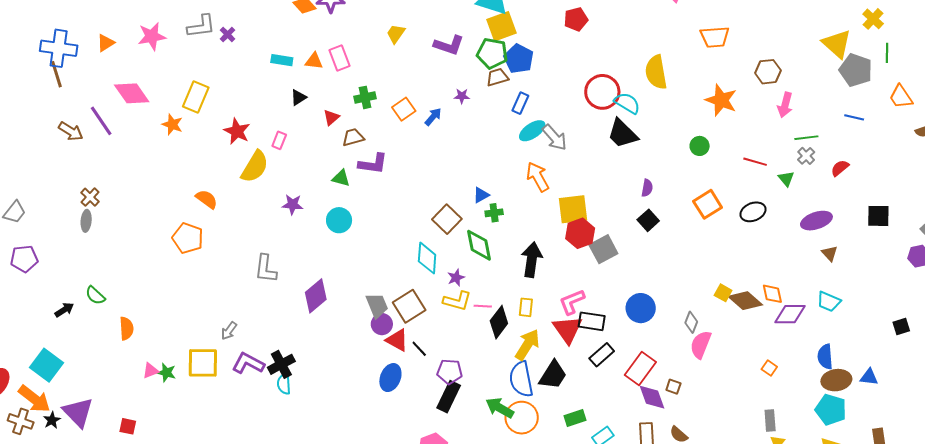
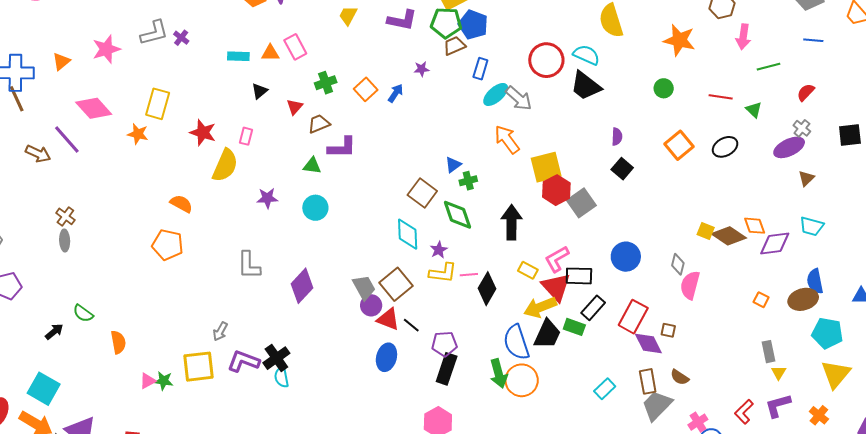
red circle: (602, 92) -> (546, 60), moved
gray cross: (806, 156) -> (802, 128), moved
brown triangle: (830, 253) -> (806, 178), turned 36
yellow rectangle: (526, 307) -> (528, 270), moved, turned -60
yellow arrow: (527, 345) -> (540, 307), moved, turned -136
brown ellipse: (836, 380) -> (803, 299), moved
green arrow: (500, 408) -> (499, 373), turned -128
green rectangle: (575, 418) -> (574, 327), moved, turned 45

